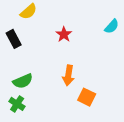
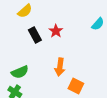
black rectangle: (14, 39) -> (35, 35), moved

